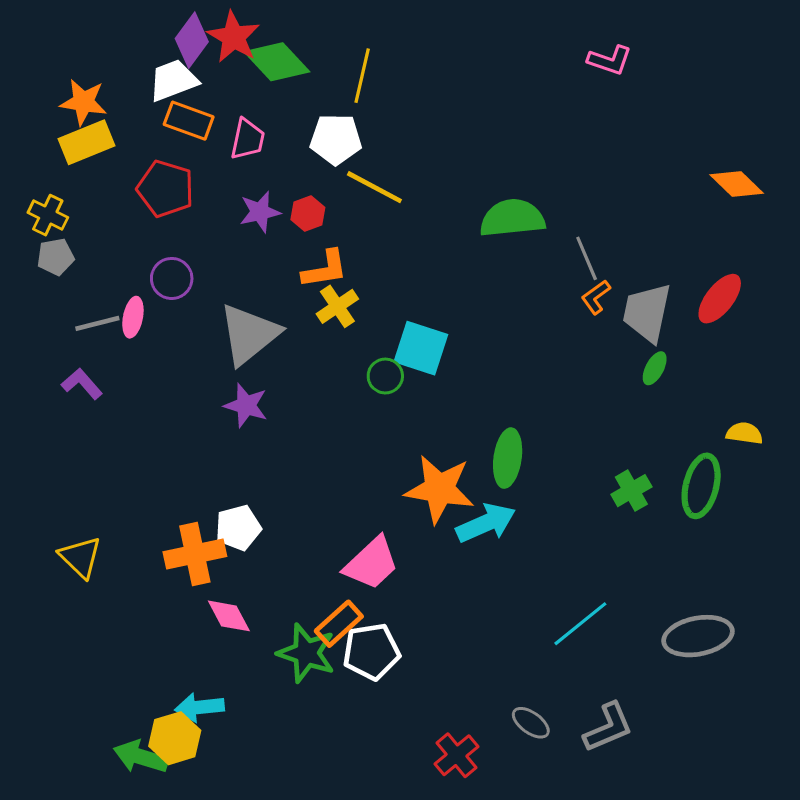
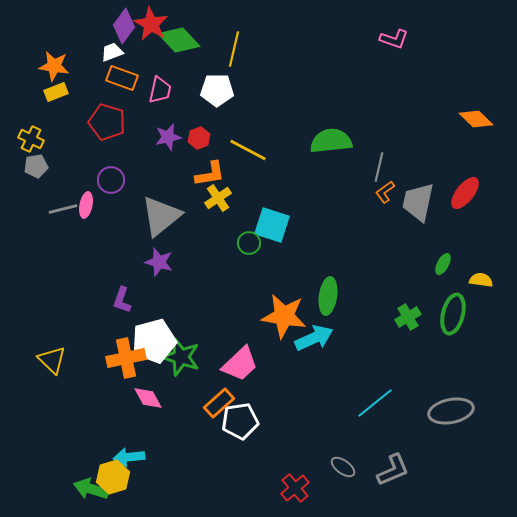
white trapezoid: (173, 80) -> (112, 52), size x0.7
yellow rectangle: (87, 142) -> (56, 92), size x0.7
yellow line: (374, 187) -> (248, 150), moved
gray line: (587, 258) -> (379, 167), turned 36
green ellipse: (655, 368) -> (443, 264), moved
purple L-shape: (82, 384) -> (122, 300), moved, turned -120
white pentagon: (238, 528) -> (154, 341), size x1.5
green star: (306, 653) -> (181, 357), moved

